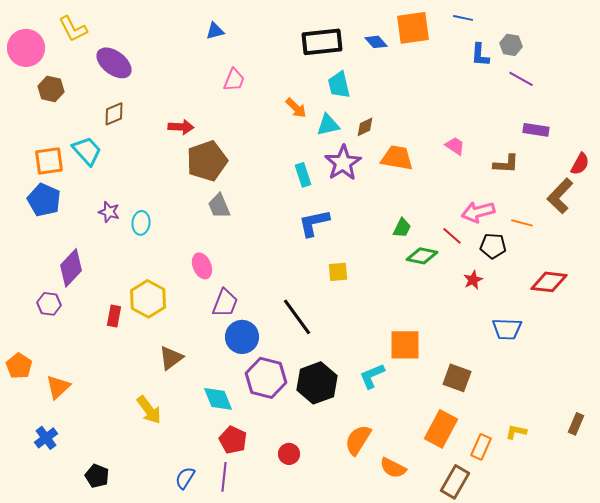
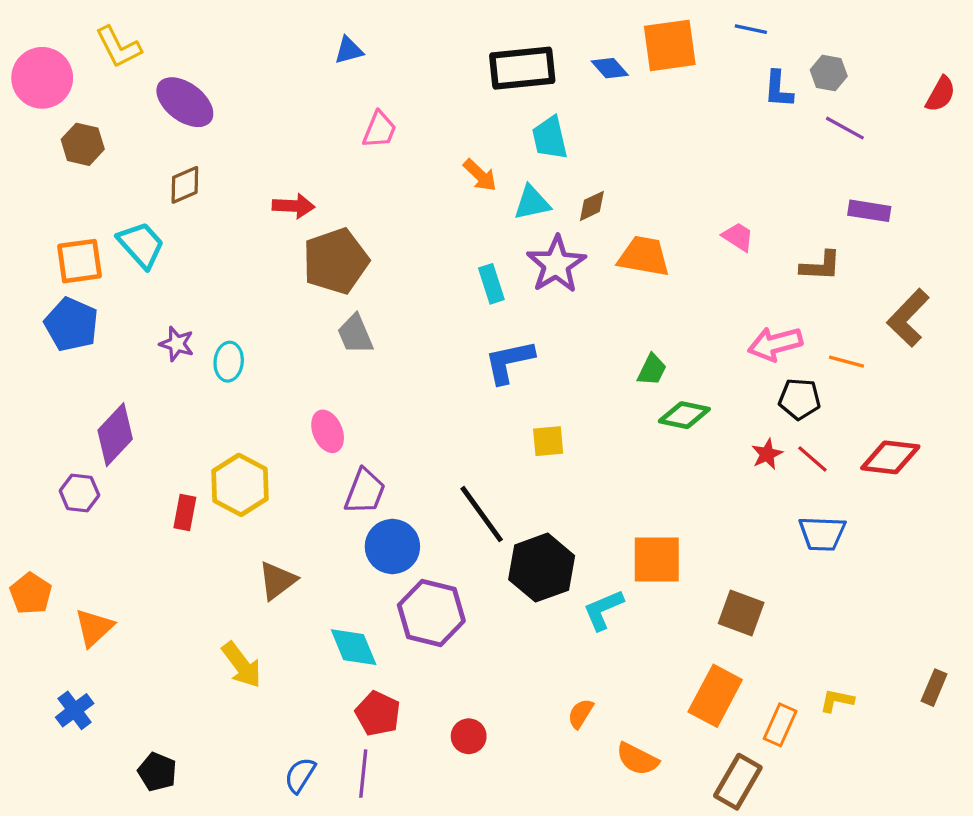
red semicircle: (580, 164) -> (941, 94), moved
red line: (452, 236) -> (812, 459), moved
black hexagon: (317, 383) -> (542, 568), moved
orange semicircle: (358, 440) -> (581, 714), size x0.6

